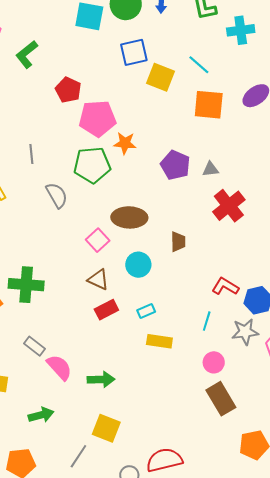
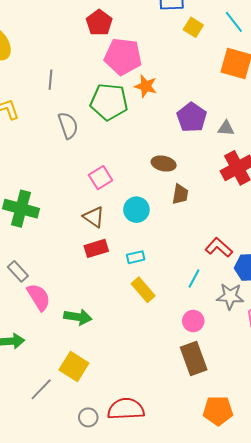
yellow square: (160, 77) -> (193, 27), size x0.7
brown ellipse: (129, 217) -> (164, 164), moved, size x0.7
yellow rectangle: (159, 341) -> (143, 290), turned 30

